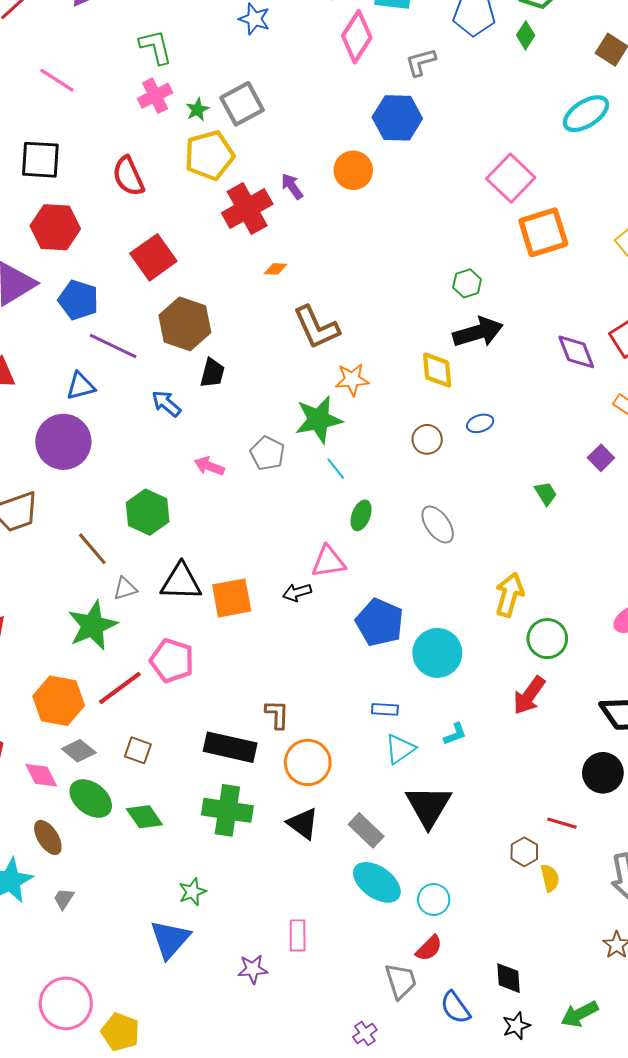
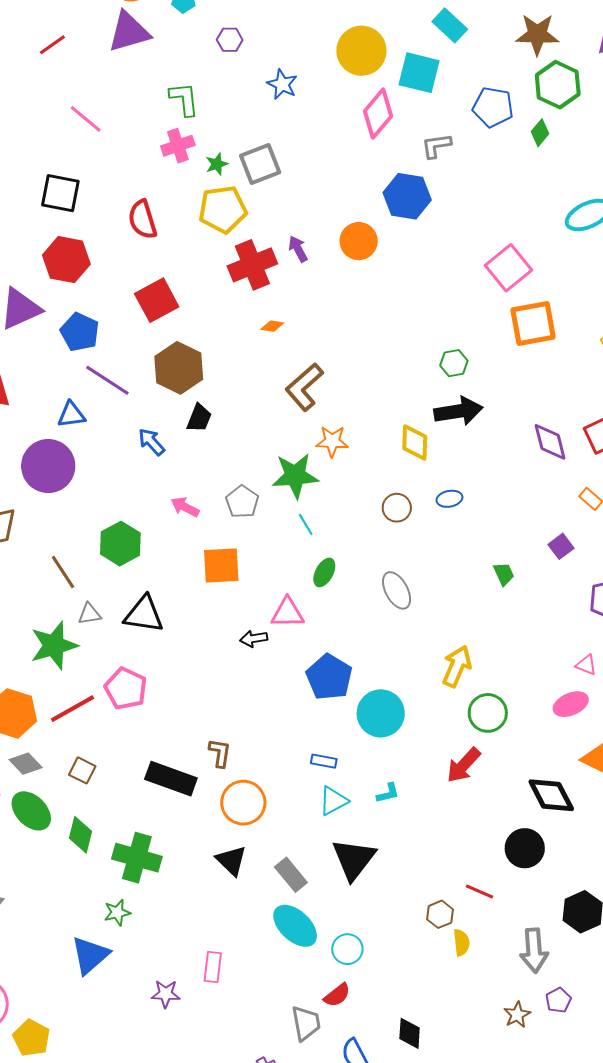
brown L-shape: (316, 327) -> (304, 387), turned 66
orange square: (232, 598) -> (221, 565), moved
green cross: (227, 810) -> (137, 858), moved
green diamond: (144, 817) -> (80, 835), turned 42

